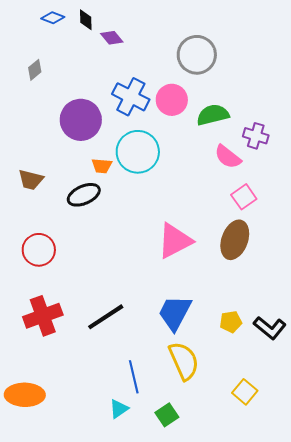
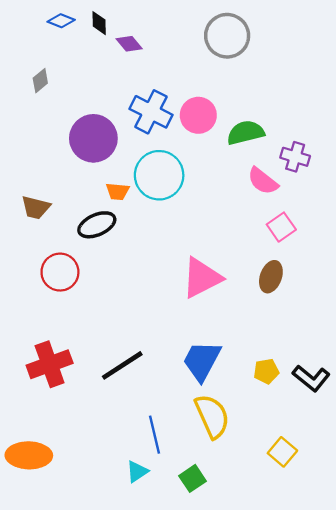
gray circle: (197, 55) -> (227, 36), moved
brown ellipse: (235, 240) -> (271, 277), size x0.7
red circle: (39, 250) -> (60, 272), moved

